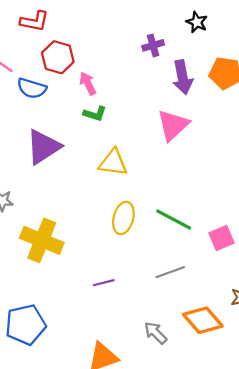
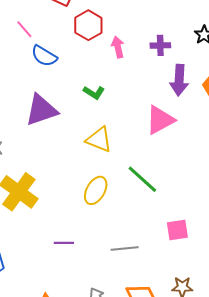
red hexagon: (58, 57) -> (88, 25), moved
pink arrow: (88, 84) -> (118, 47), moved
green line: (174, 219) -> (142, 179), moved

